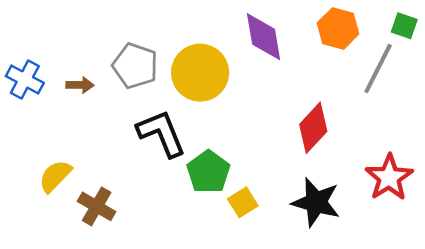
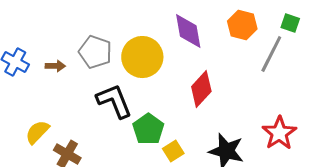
red diamond: (313, 128) -> (201, 89), moved

